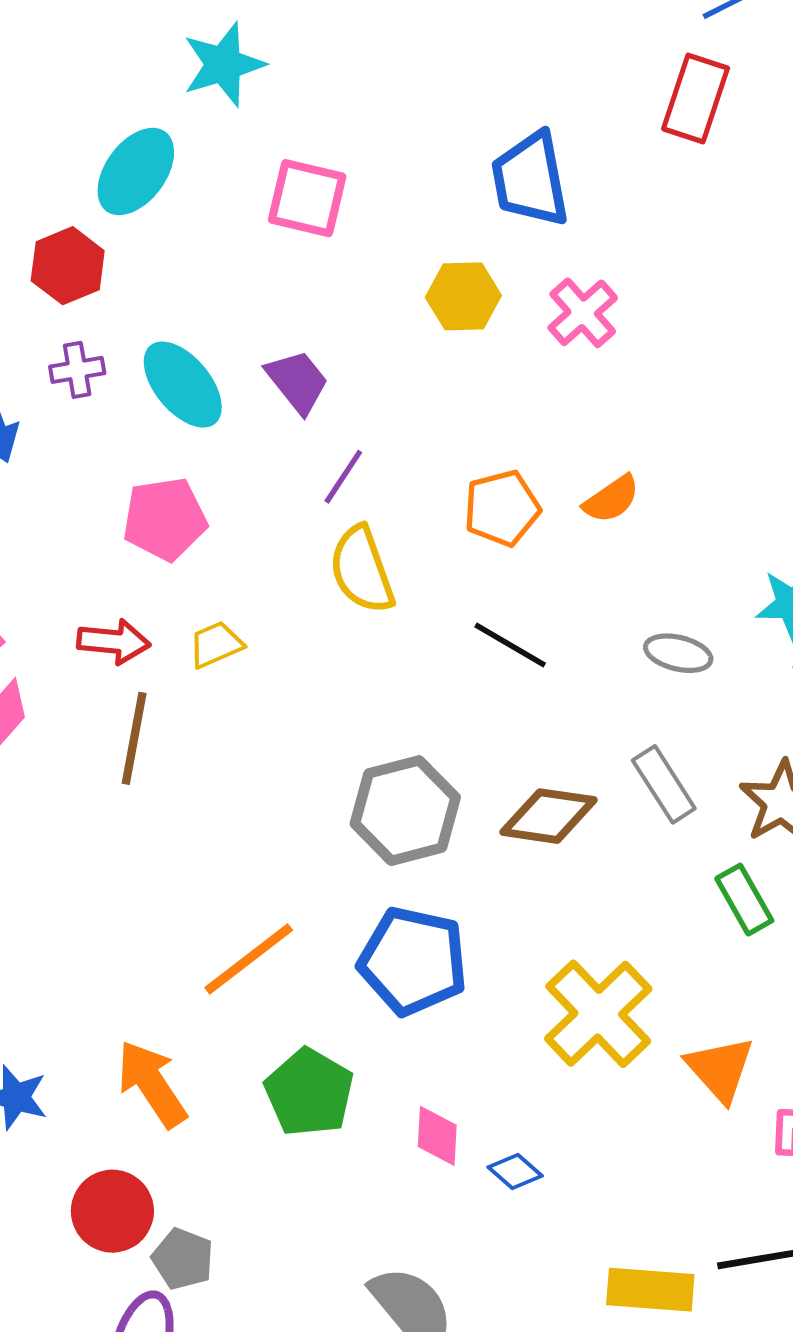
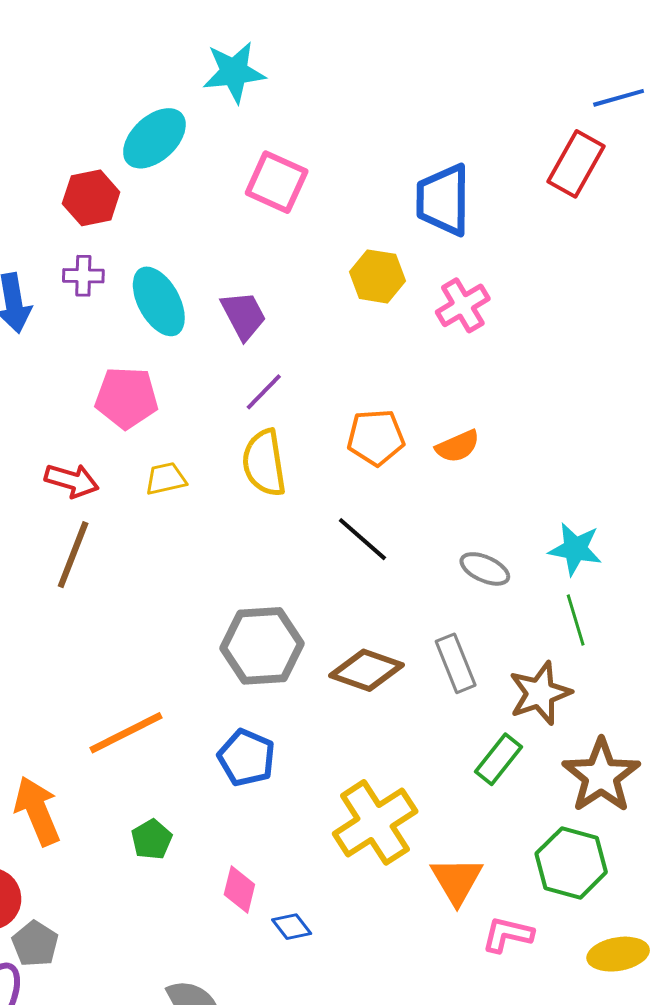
yellow trapezoid: (216, 645) -> (166, 479), moved
green rectangle: (744, 900) -> (498, 759), turned 57
blue pentagon: (413, 961) -> (246, 758), size x0.7
green pentagon: (309, 1092) -> (152, 839), size x0.6

